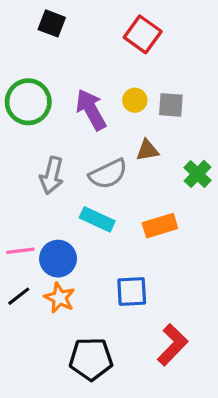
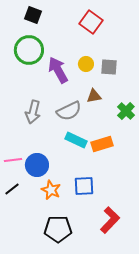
green circle: (28, 102) -> (29, 50), moved
cyan rectangle: (97, 219) -> (76, 140), moved
orange star: (60, 298) -> (51, 190), moved

